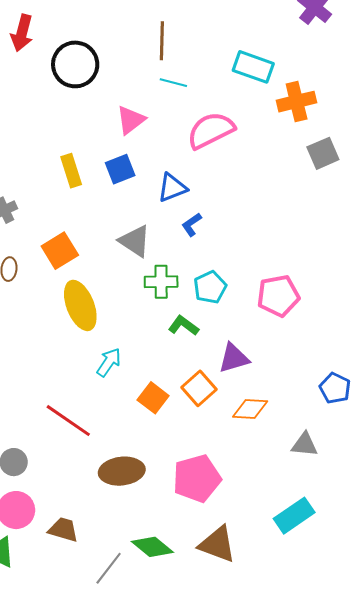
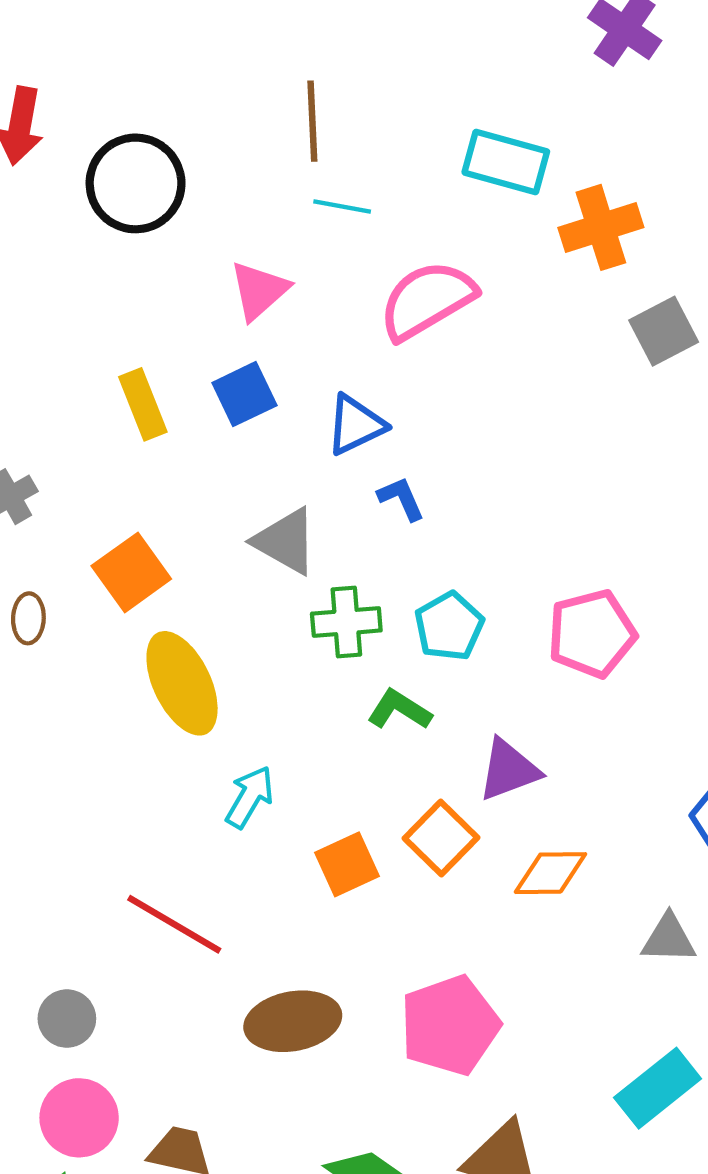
blue L-shape: (192, 224) -> (401, 498), turned 105
orange square: (153, 398) -> (347, 864), turned 32

